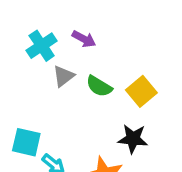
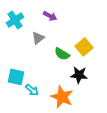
cyan cross: (42, 46) -> (15, 20), moved
green semicircle: (99, 86) -> (62, 54), moved

